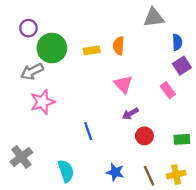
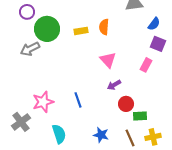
blue semicircle: (177, 42) -> (154, 24), turned 40
purple square: (182, 66) -> (158, 44), turned -35
pink rectangle: (168, 90) -> (146, 65), turned 64
pink star: (43, 102) -> (43, 102), moved
green rectangle: (182, 139) -> (140, 116), moved

